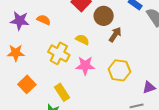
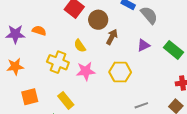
yellow semicircle: (82, 40) -> (80, 46), turned -144
orange square: (27, 84) -> (30, 97), turned 36
purple triangle: (149, 87) -> (143, 45), moved

